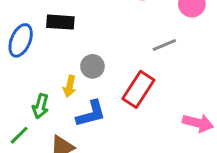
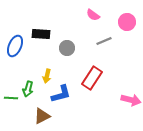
gray line: (164, 45) -> (104, 41), moved
gray circle: (92, 66) -> (67, 48), moved
green line: (19, 135) -> (11, 98), moved, turned 48

